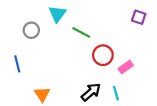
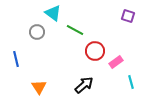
cyan triangle: (57, 14) -> (53, 13), turned -30
gray circle: (31, 30) -> (37, 32), moved
cyan line: (116, 93) -> (131, 82), moved

